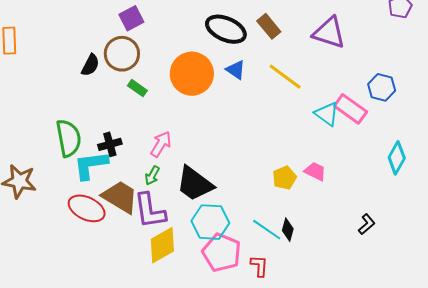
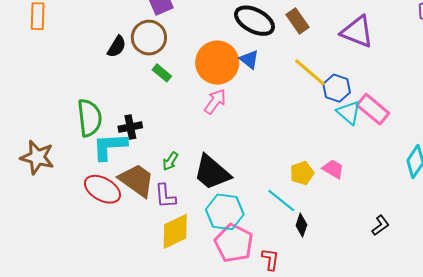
blue triangle: (236, 70) -> (249, 60), moved
blue hexagon: (382, 87) -> (337, 88), moved
pink arrow: (161, 144) -> (215, 102), moved
purple L-shape: (150, 211) -> (165, 196), size x0.7
cyan line: (267, 230) -> (281, 201), moved

